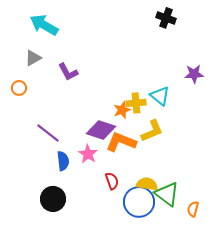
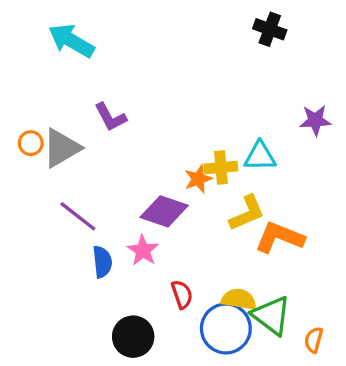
gray triangle: (33, 58) -> (62, 148), moved, size x1.5
cyan triangle: (160, 96) -> (260, 156), turned -40
orange L-shape: (121, 142) -> (280, 237), moved
black circle: (53, 199) -> (133, 337), moved

